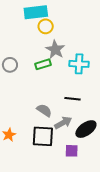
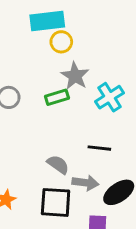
cyan cross: (79, 64) -> (109, 97), turned -36
gray arrow: (63, 123) -> (85, 183), turned 36

